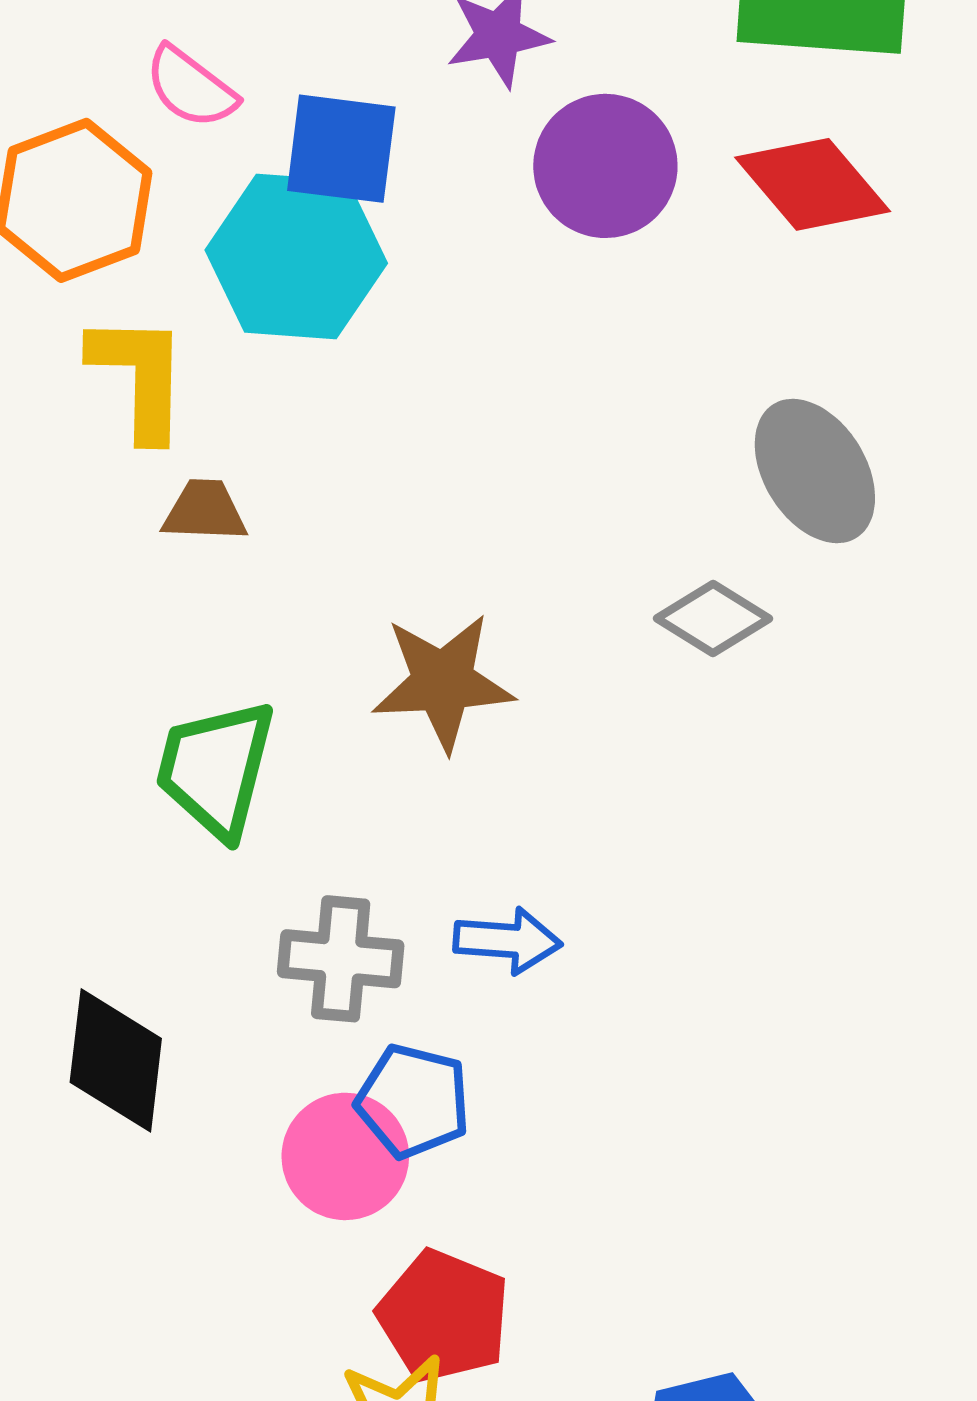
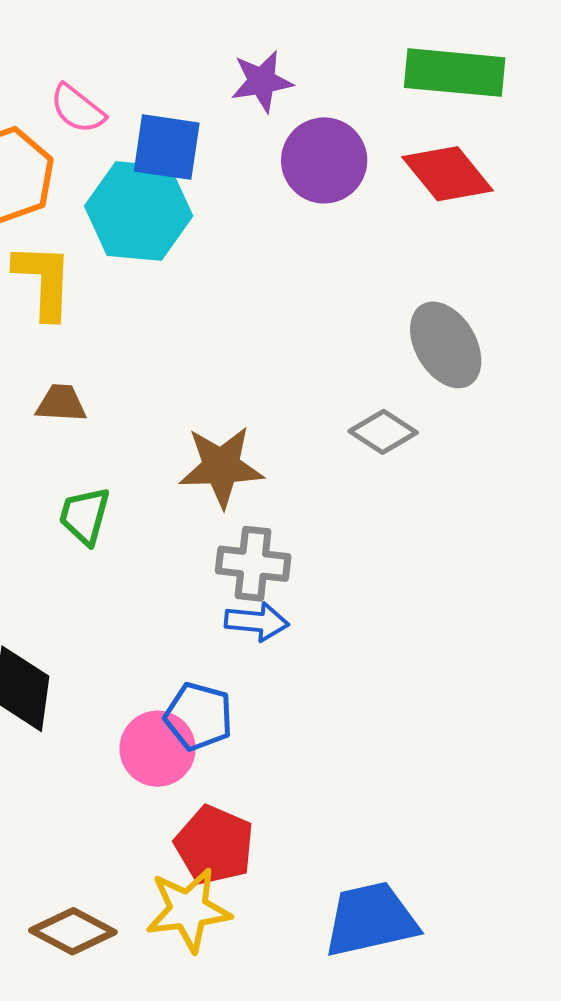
brown trapezoid: (205, 511) -> (61, 403), moved
green trapezoid: (216, 769) -> (85, 516), size x0.7
gray cross: (341, 959) -> (253, 564), moved

